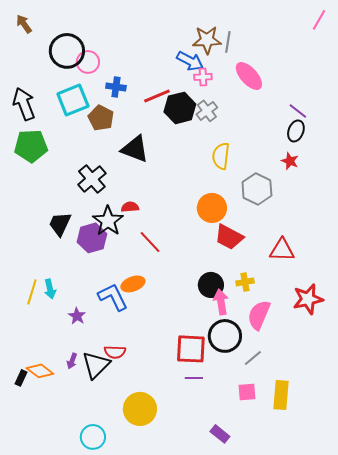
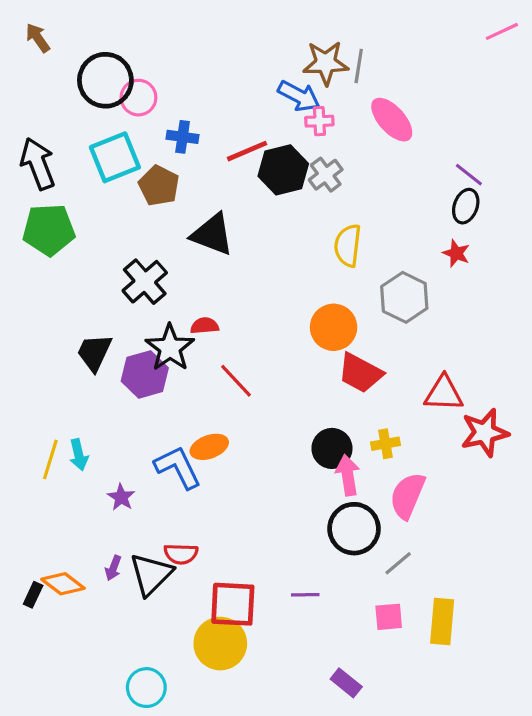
pink line: (319, 20) -> (502, 31), turned 35
red star: (308, 299) -> (485, 433), moved
red square: (191, 349) -> (233, 604), moved

